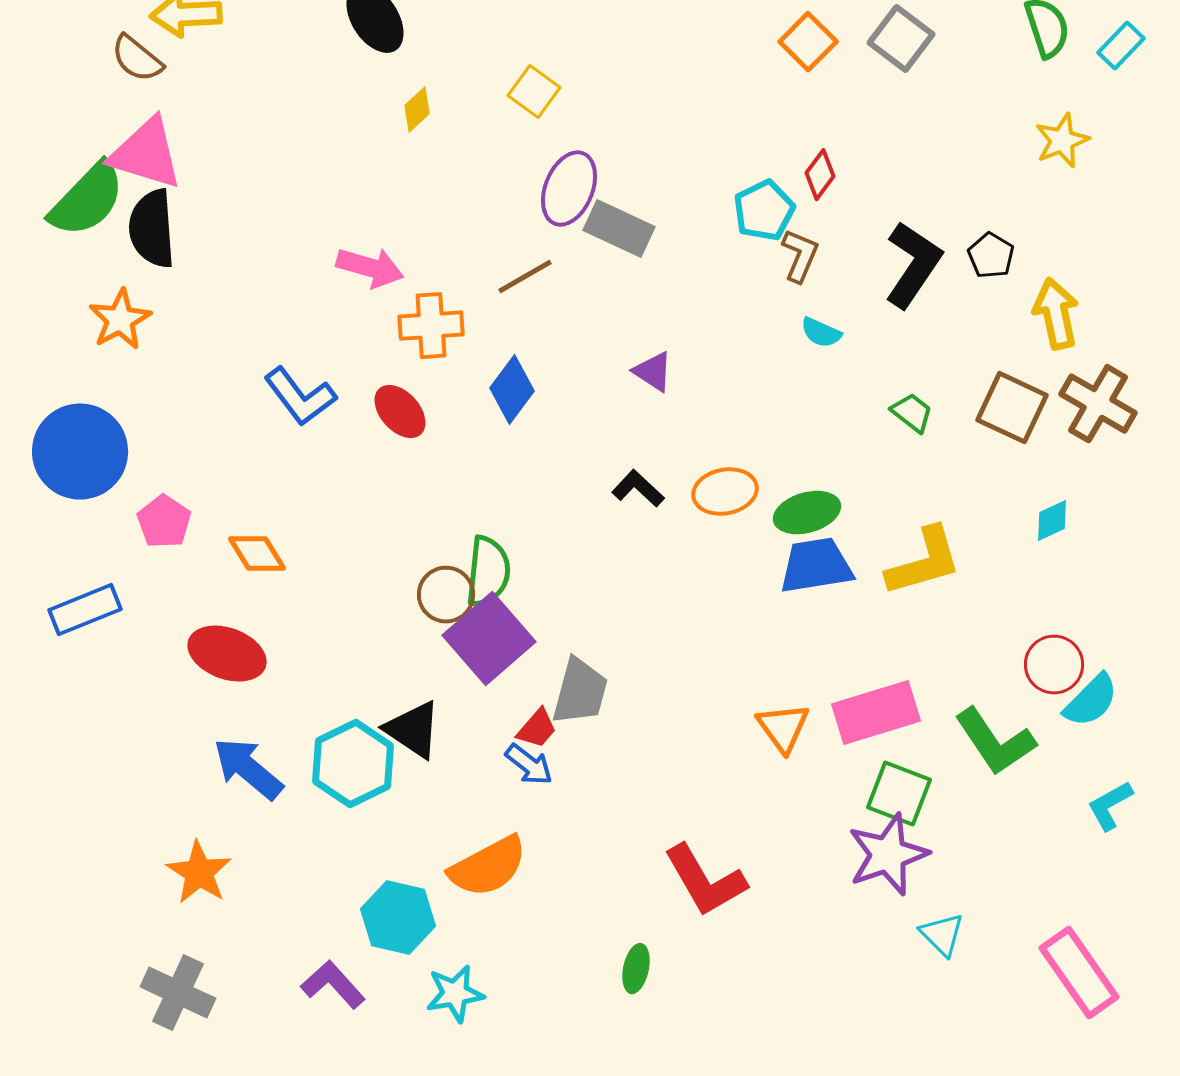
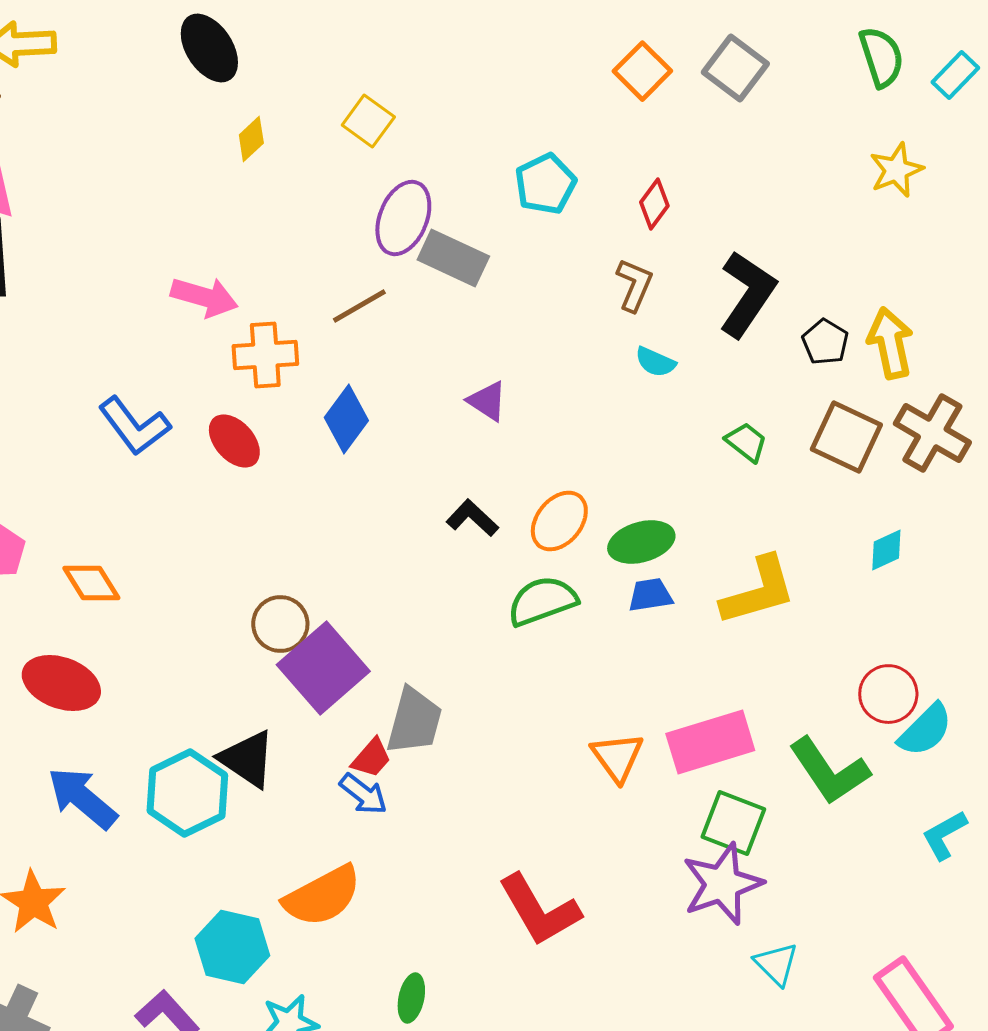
cyan pentagon: (764, 211) -> (545, 184), moved
black pentagon: (991, 256) -> (825, 342), moved
orange ellipse: (725, 492) -> (559, 521), turned -40
blue trapezoid: (816, 566) -> (650, 595), size x0.6
green semicircle: (488, 572) -> (542, 601), moved, turned -116
green ellipse: (636, 969) -> (411, 998), moved

